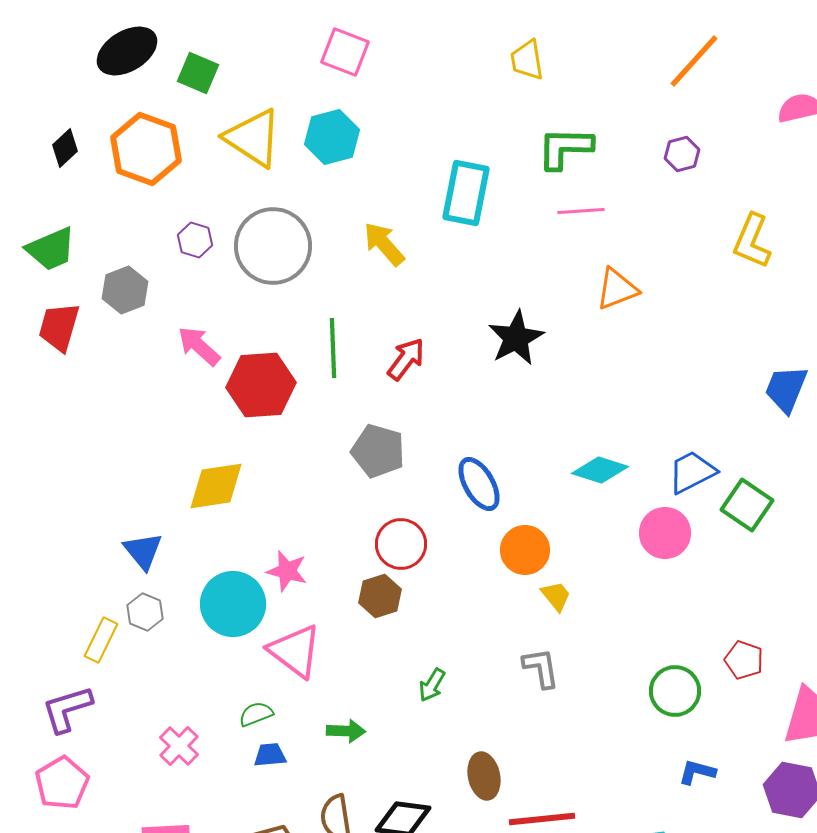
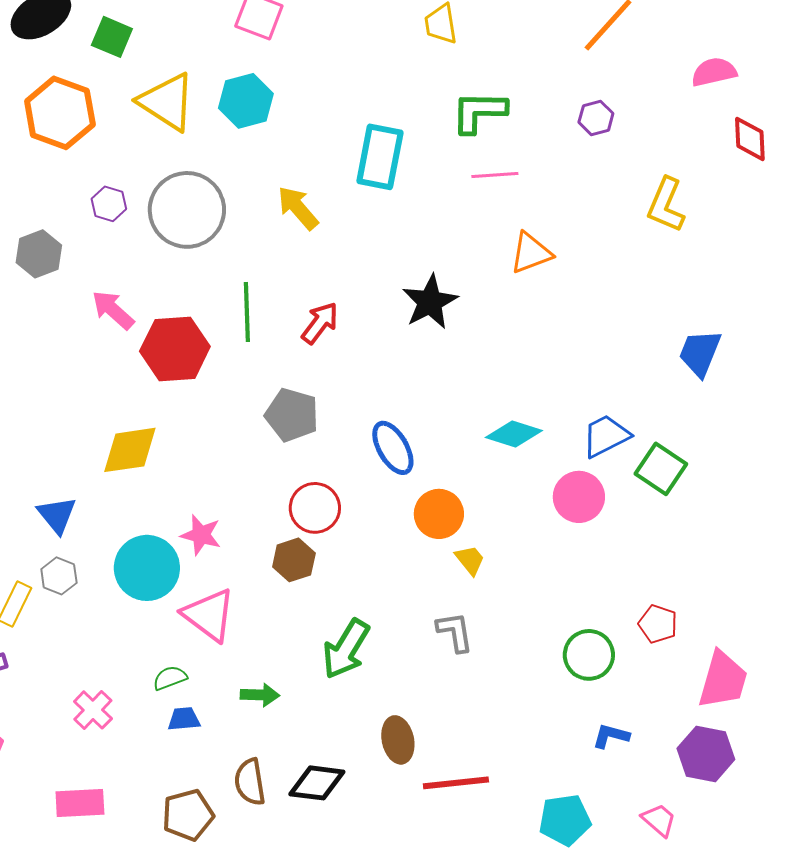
green arrow: (432, 685) -> (346, 649), size x1.8

